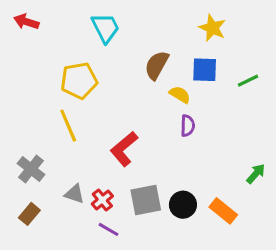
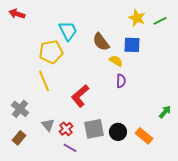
cyan trapezoid: (105, 28) -> (68, 31), moved
brown semicircle: (157, 65) -> (101, 42), turned -66
green line: (248, 81) -> (160, 21), moved
gray triangle: (74, 194) -> (48, 125), turned 32

